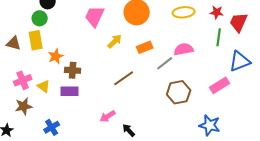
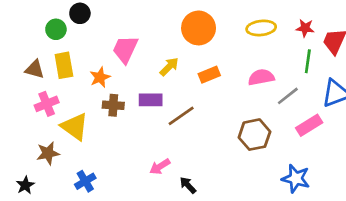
pink trapezoid: (95, 16) -> (125, 49), moved
green circle: (40, 18) -> (56, 29), moved
orange star: (56, 56) -> (100, 77), moved
gray line: (165, 63) -> (288, 96), moved
pink cross: (23, 80) -> (47, 104), moved
yellow triangle: (44, 86) -> (75, 127), size x1.6
purple rectangle: (70, 91) -> (151, 100), moved

